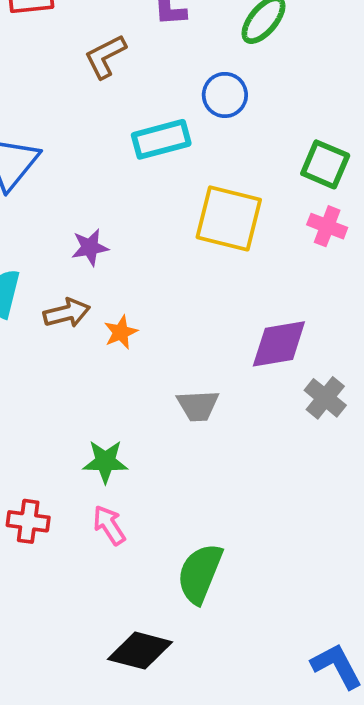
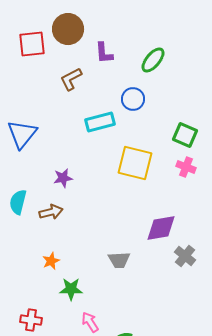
orange star: (121, 332) -> (51, 261), moved
pink arrow: (109, 525) -> (90, 322), moved

